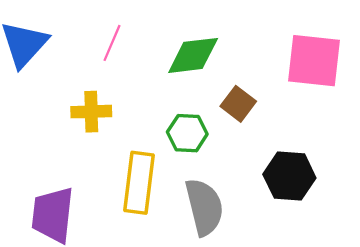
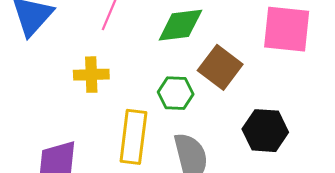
brown square: (238, 104) -> (220, 67), size x1.4

